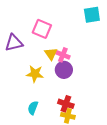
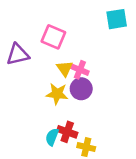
yellow star: (35, 74) -> (57, 94), moved
red cross: (66, 104) -> (67, 132), moved
cyan semicircle: (33, 108) -> (52, 137), moved

